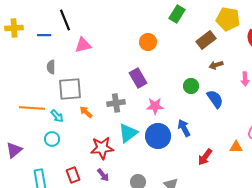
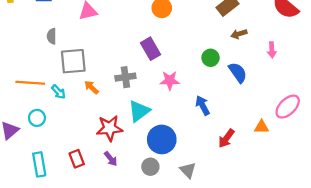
blue circle: (158, 136) -> (162, 139), moved
cyan circle: (52, 139) -> (37, 118), moved

